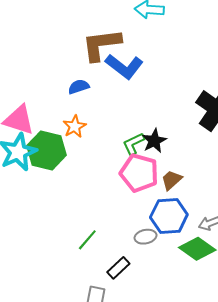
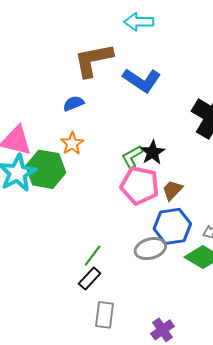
blue L-shape: (124, 66) -> (142, 80), moved
gray ellipse: (146, 237) -> (150, 249), size x1.4
black rectangle: (118, 268) -> (90, 278), moved

